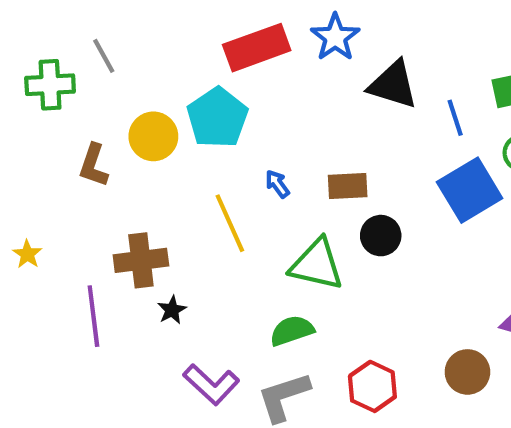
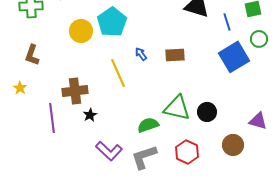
brown L-shape: (93, 165) -> (32, 55), moved
black circle: (381, 236) -> (207, 112), moved
green triangle: (317, 265) -> (177, 108), moved

